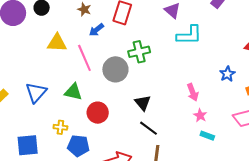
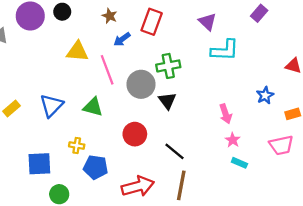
black triangle: (143, 103) -> (167, 101), moved
red circle: (98, 113) -> (135, 134), moved

